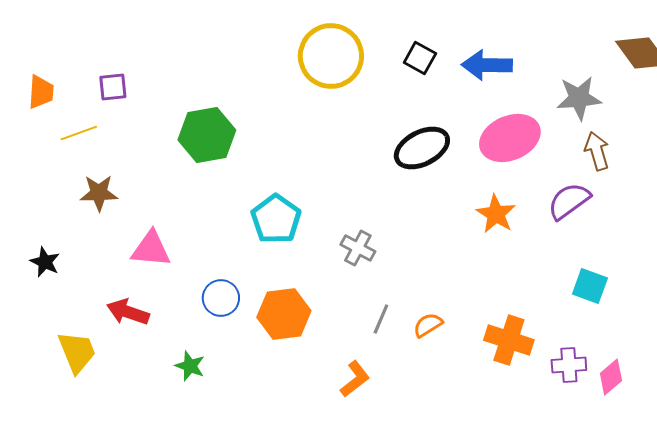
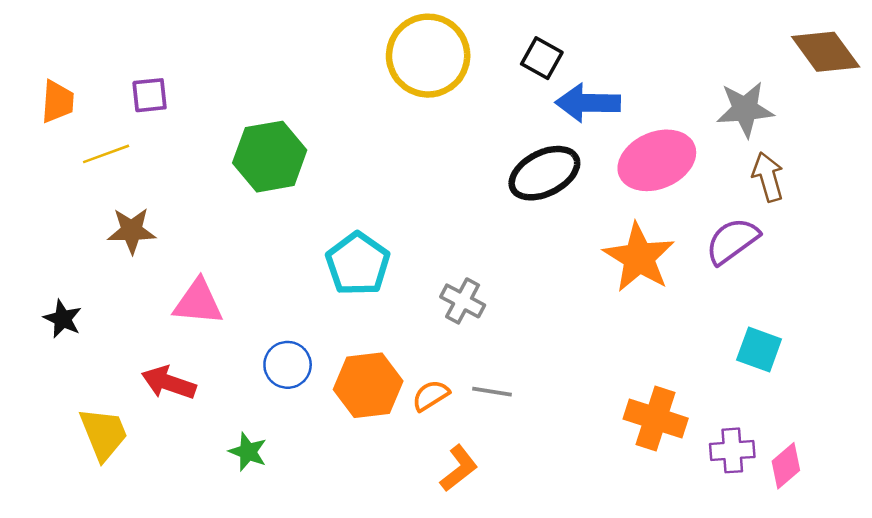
blue arrow: (487, 65) -> (588, 103), moved
orange star: (496, 214) -> (639, 257), size x1.4
gray line: (381, 319) -> (492, 392), turned 76
orange semicircle: (428, 325) -> (431, 396), moved

